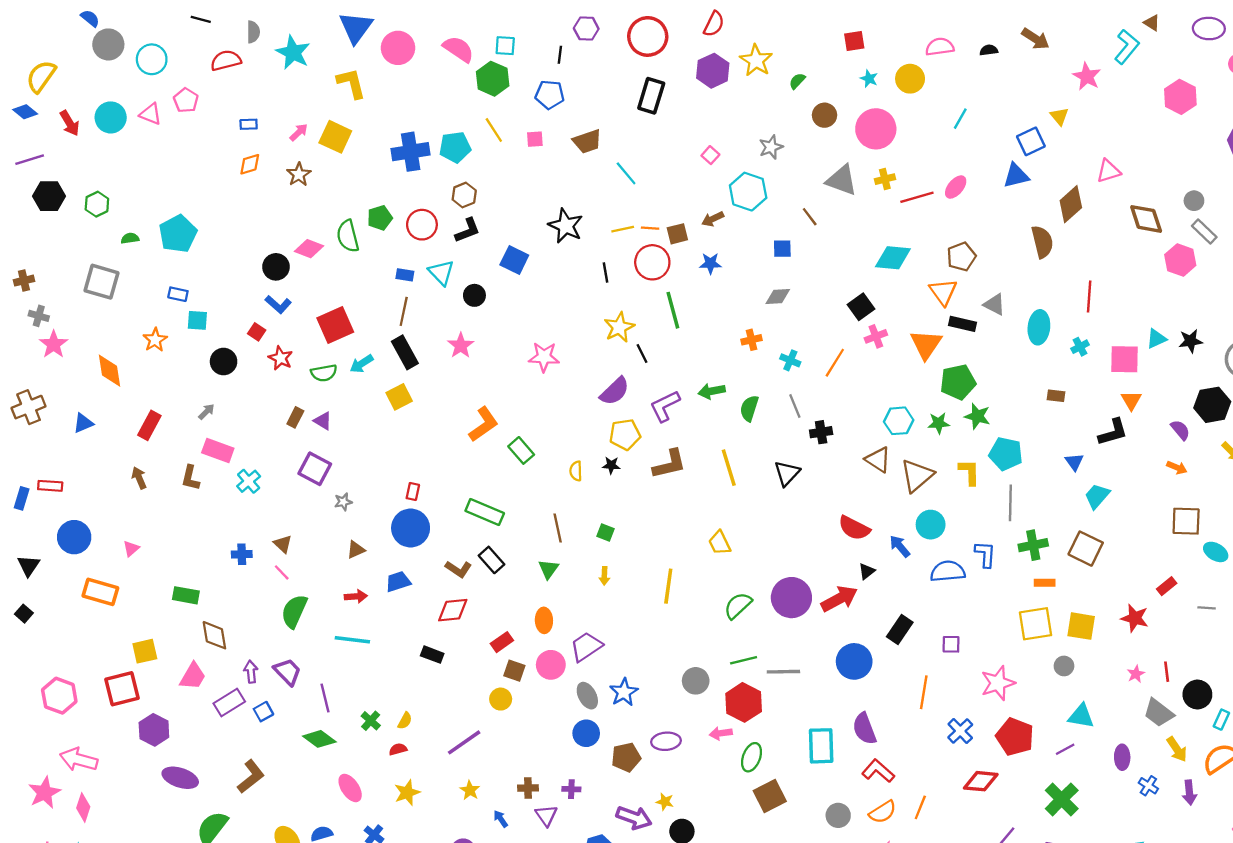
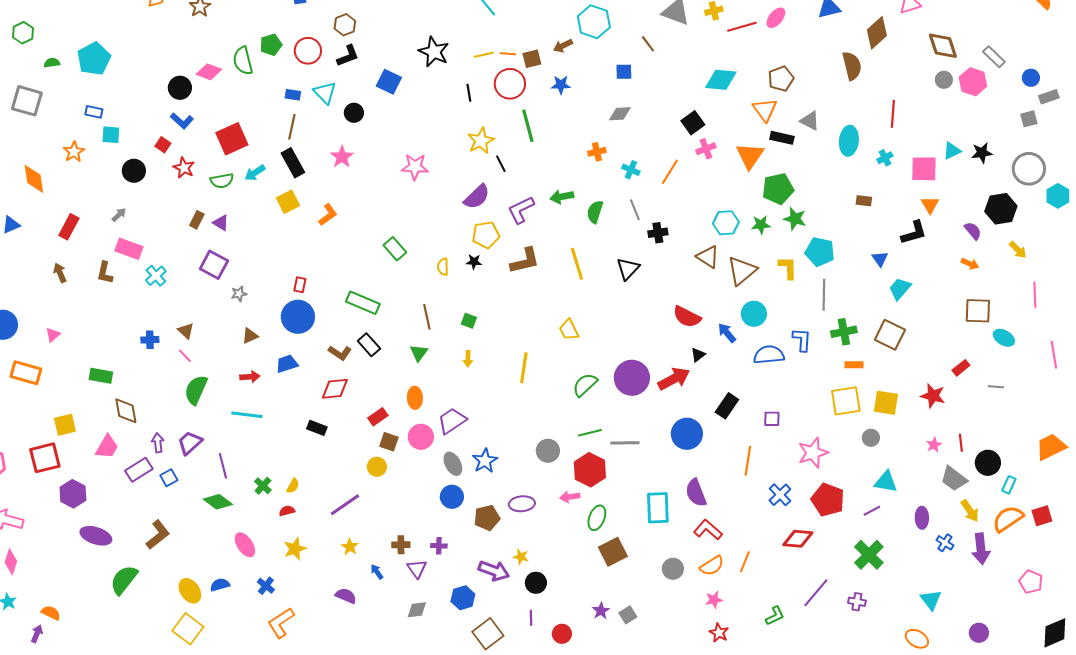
gray circle: (1194, 201) -> (944, 80), moved
orange L-shape: (484, 424) -> (328, 215), moved, size x0.7
purple trapezoid: (287, 672) -> (190, 443), turned -88
purple arrow: (1189, 793) -> (981, 549), size x1.4

